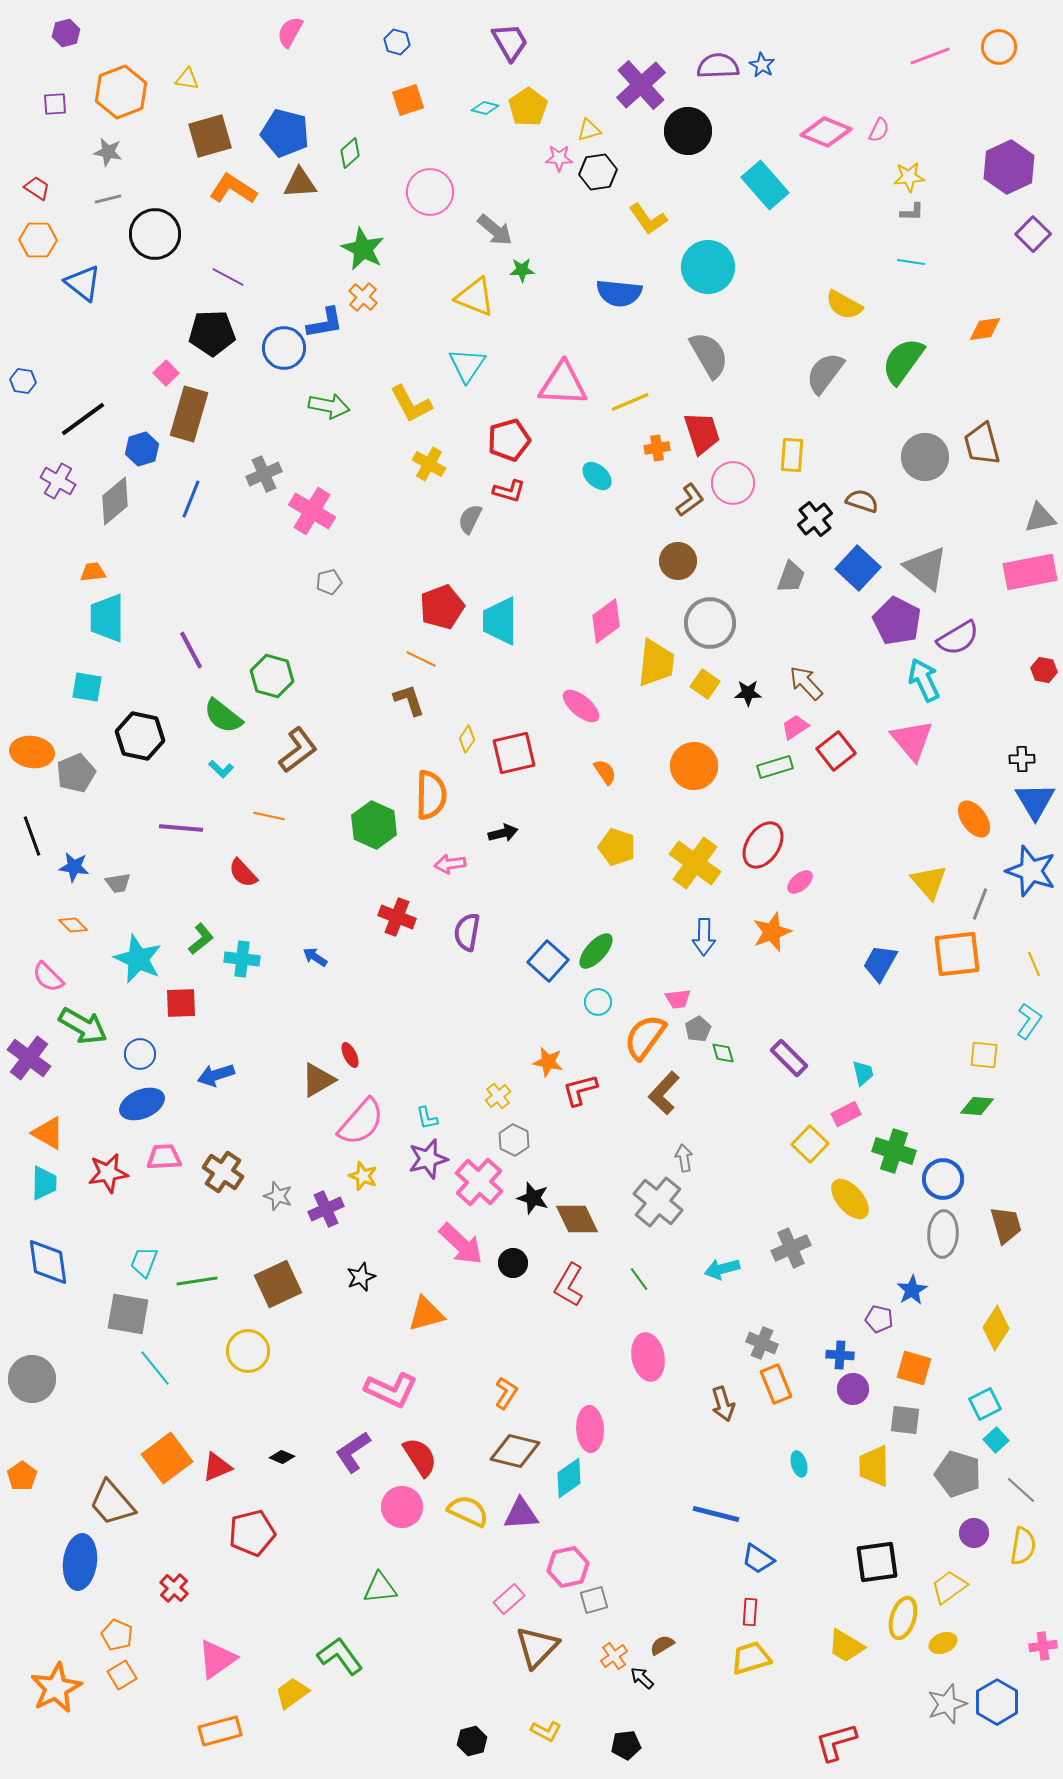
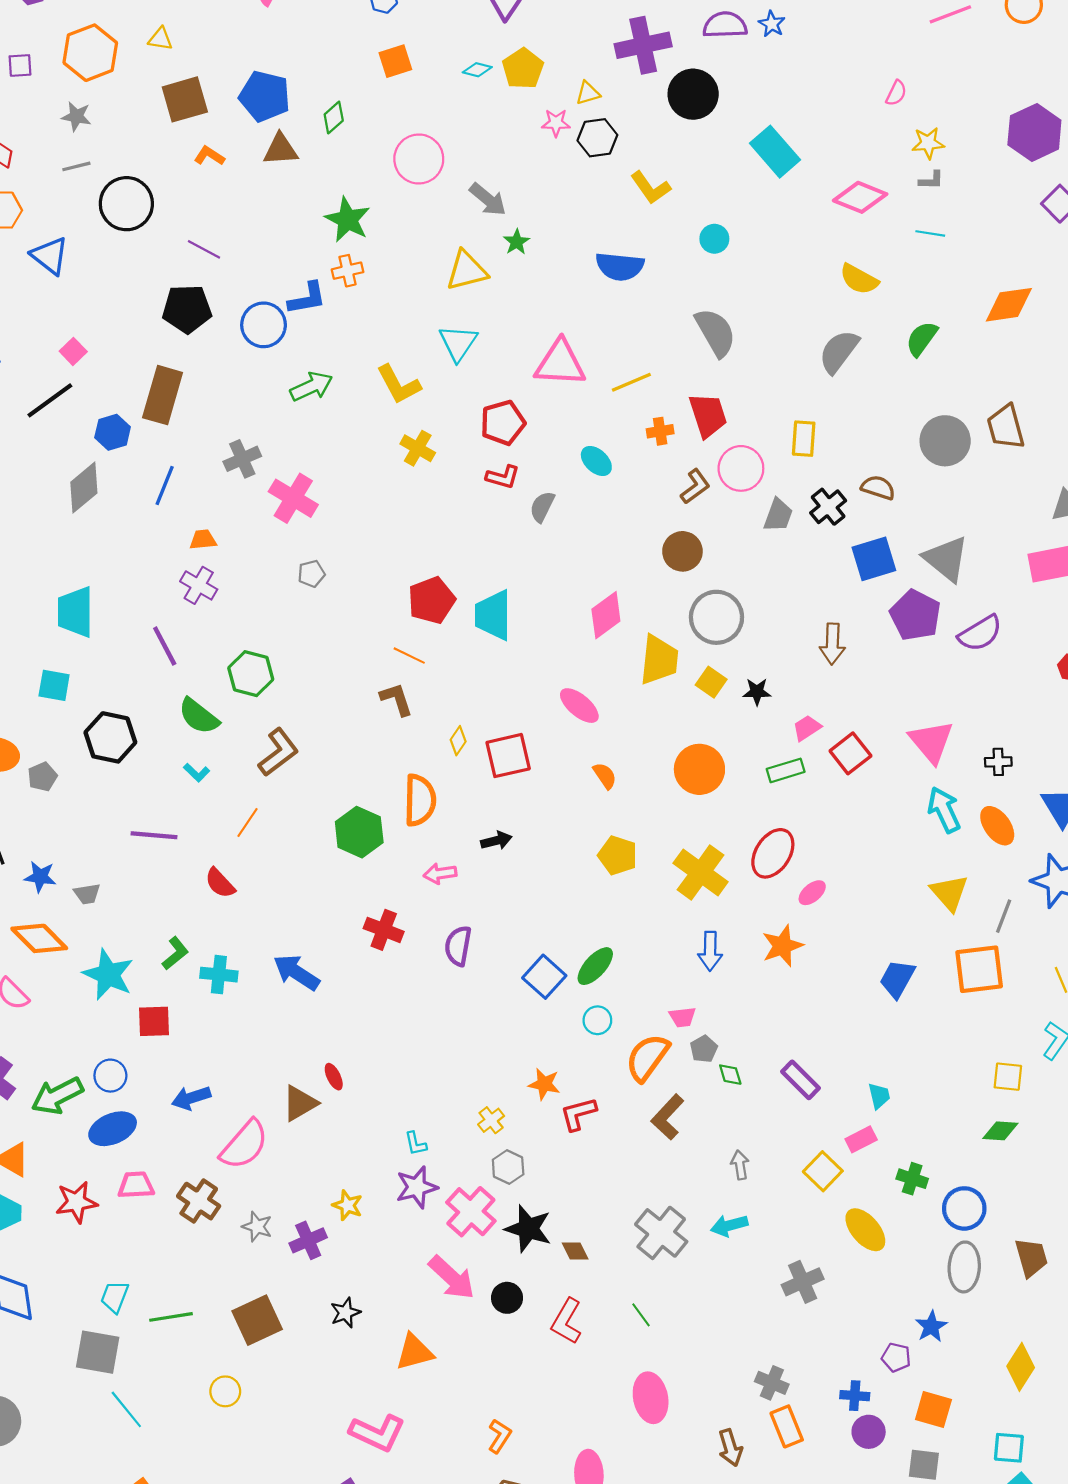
purple cross: (641, 85) -> (643, 45), turned 30
pink diamond: (826, 132) -> (860, 197), moved
orange L-shape: (233, 189) -> (209, 156), size x0.6
cyan circle: (708, 267) -> (714, 239), size x0.5
green star: (522, 270) -> (517, 242), turned -30
orange cross: (363, 297) -> (348, 271), turned 36
yellow triangle: (475, 297) -> (467, 271), turned -36
orange diamond: (985, 329) -> (1009, 305), size x1.4
green semicircle: (903, 361) -> (922, 339), size x0.7
pink square: (166, 373) -> (73, 351), moved
green arrow: (329, 406) -> (311, 387), turned -36
purple cross: (58, 481) -> (199, 585), moved
gray semicircle: (470, 519) -> (542, 507), moved
blue square: (858, 568) -> (874, 559), turned 30
orange trapezoid: (93, 572) -> (203, 540), moved
gray trapezoid: (791, 577) -> (778, 515), moved
cyan arrow: (924, 680) -> (944, 810), moved
brown arrow: (806, 683) -> (832, 644), moved, turned -135
black cross: (1022, 759) -> (998, 762), moved
gray pentagon: (76, 773) -> (42, 777), size x0.7
orange line: (269, 816) -> (248, 823), turned -68
orange diamond: (73, 925) -> (39, 938), size x1.8
blue arrow: (315, 957) -> (296, 972), size x1.8
green arrow: (83, 1026) -> (57, 1096), moved, turned 123
pink semicircle: (361, 1122) -> (244, 1145), moved
green cross: (894, 1151) -> (912, 1179), size x0.7
gray arrow: (684, 1158) -> (740, 1165), moved
black star: (533, 1198) -> (528, 1229), size x1.4
brown diamond: (577, 1219) -> (575, 1251), size x0.6
cyan arrow: (722, 1269) -> (729, 1225), moved
yellow circle: (248, 1351) -> (225, 1391), size x0.7
cyan square: (985, 1404) -> (1009, 1448), turned 32

